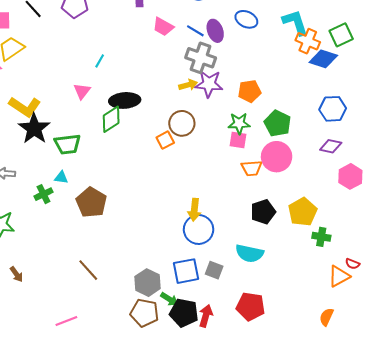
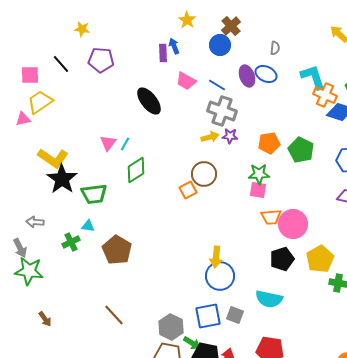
purple ellipse: (215, 31) -> (247, 76), moved
cyan line: (100, 61) -> (125, 144), moved
purple star: (209, 84) -> (230, 136), size x0.6
black ellipse: (125, 100) -> (149, 101), moved, turned 56
green pentagon: (278, 123) -> (301, 150), moved
pink circle: (277, 157) -> (293, 224), moved

